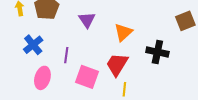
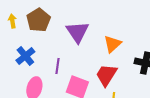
purple triangle: (87, 20) -> (77, 32), size x1.4

